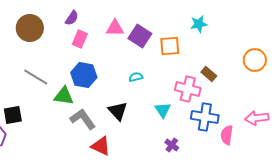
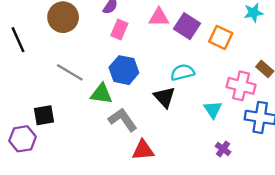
orange square: (170, 46) -> (221, 37), turned 30
cyan semicircle: (136, 77) -> (182, 72), size x1.5
black triangle: (118, 111) -> (164, 97), moved
red triangle: (101, 146) -> (143, 150), turned -30

